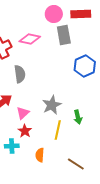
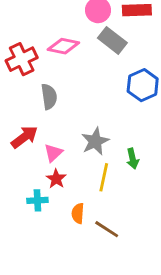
gray rectangle: (64, 35) -> (112, 40), turned -42
brown line: (76, 164) -> (107, 229), moved

